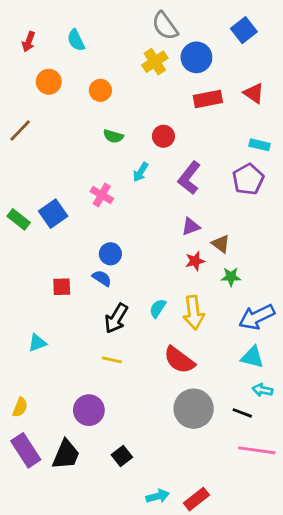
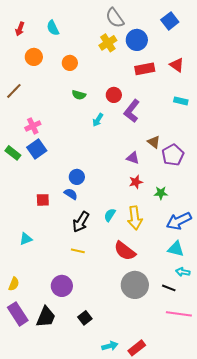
purple L-shape: (189, 178) -> (132, 111), moved
purple pentagon: (248, 179) -> (173, 155), moved
pink cross: (102, 195) -> (33, 126), moved, turned 35
purple triangle: (191, 227) -> (133, 158), turned 40
brown triangle: (221, 244) -> (154, 142), moved

